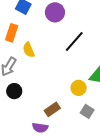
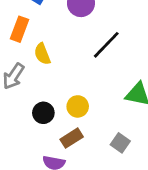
yellow circle: (79, 88) -> (78, 106), moved
black circle: (14, 91) -> (43, 113), moved

